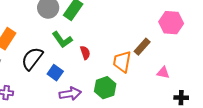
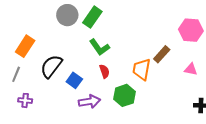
green L-shape: (62, 40) -> (99, 47), moved
red semicircle: (85, 53) -> (104, 71), moved
pink triangle: (163, 73) -> (191, 69), moved

